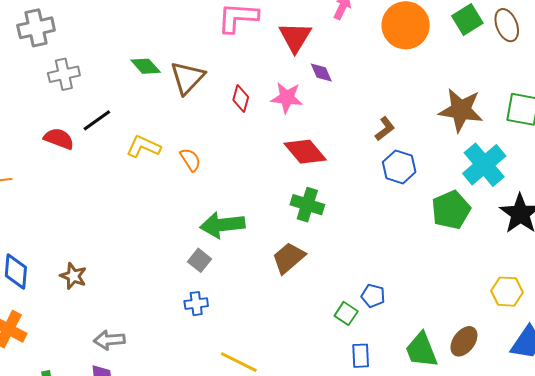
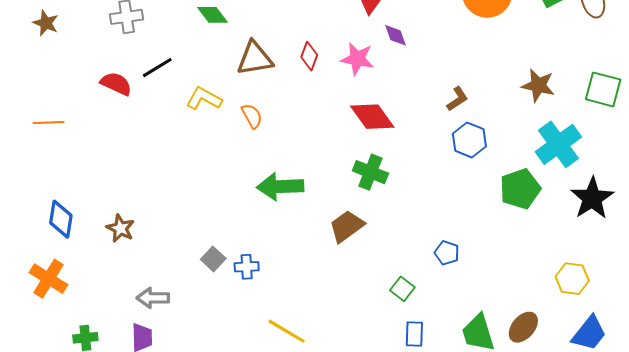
brown triangle: (187, 78) -> (255, 58), moved, turned 33
brown star: (461, 110) -> (538, 85), size x0.7
gray square: (200, 260) -> (213, 259), moved
blue pentagon: (373, 296) -> (447, 253), moved

